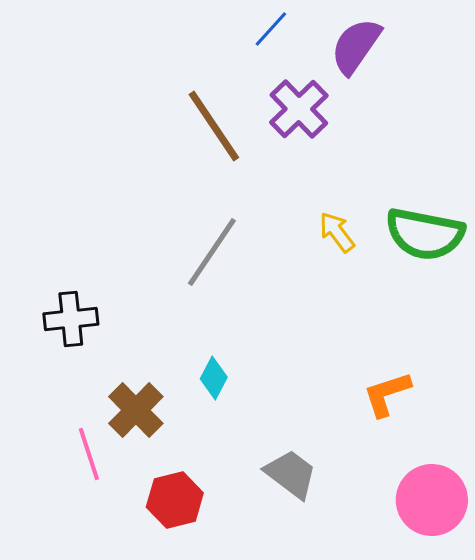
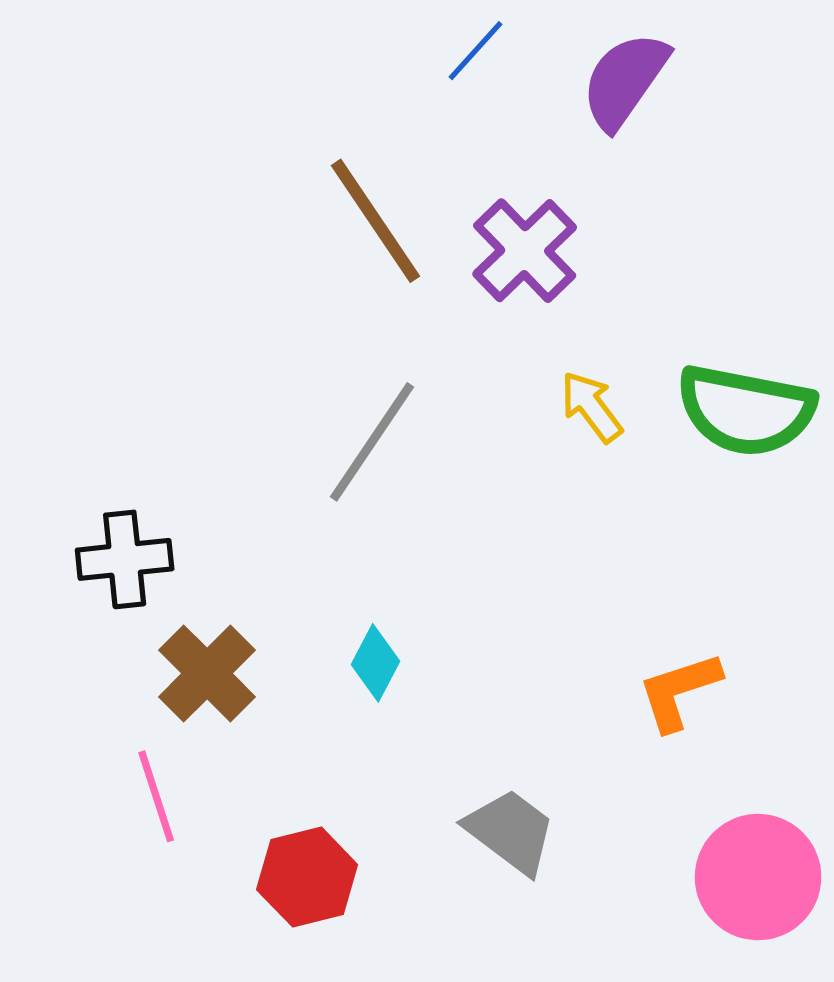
purple cross: (299, 109) -> (525, 251), moved
brown cross: (136, 410) -> (207, 673), moved

